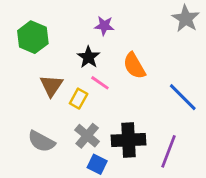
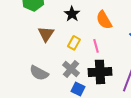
pink line: (100, 83) -> (96, 46), moved, turned 40
yellow rectangle: (79, 99) -> (74, 43), moved

